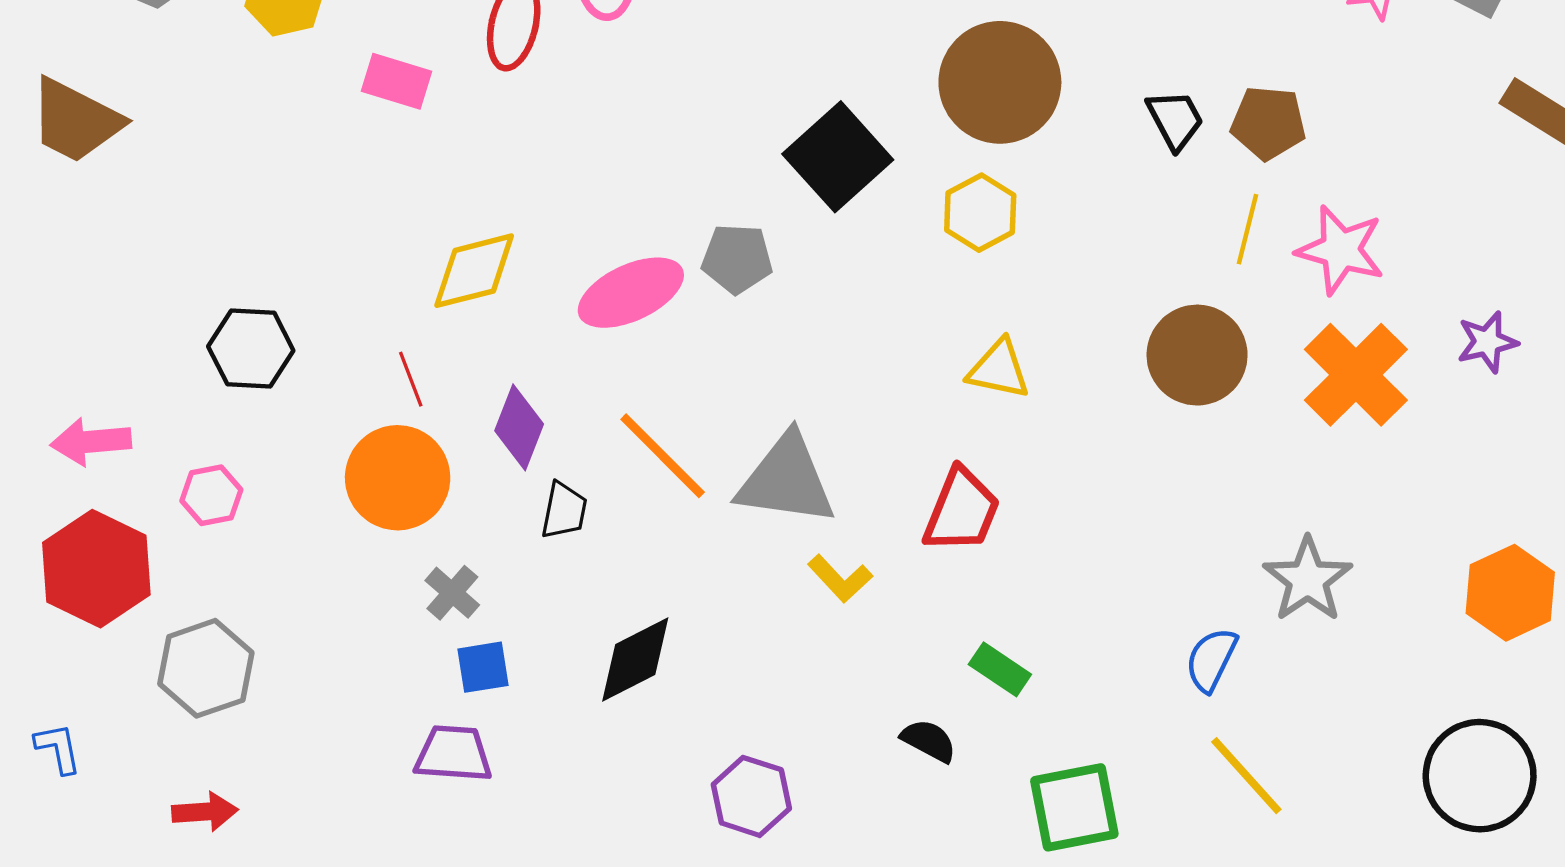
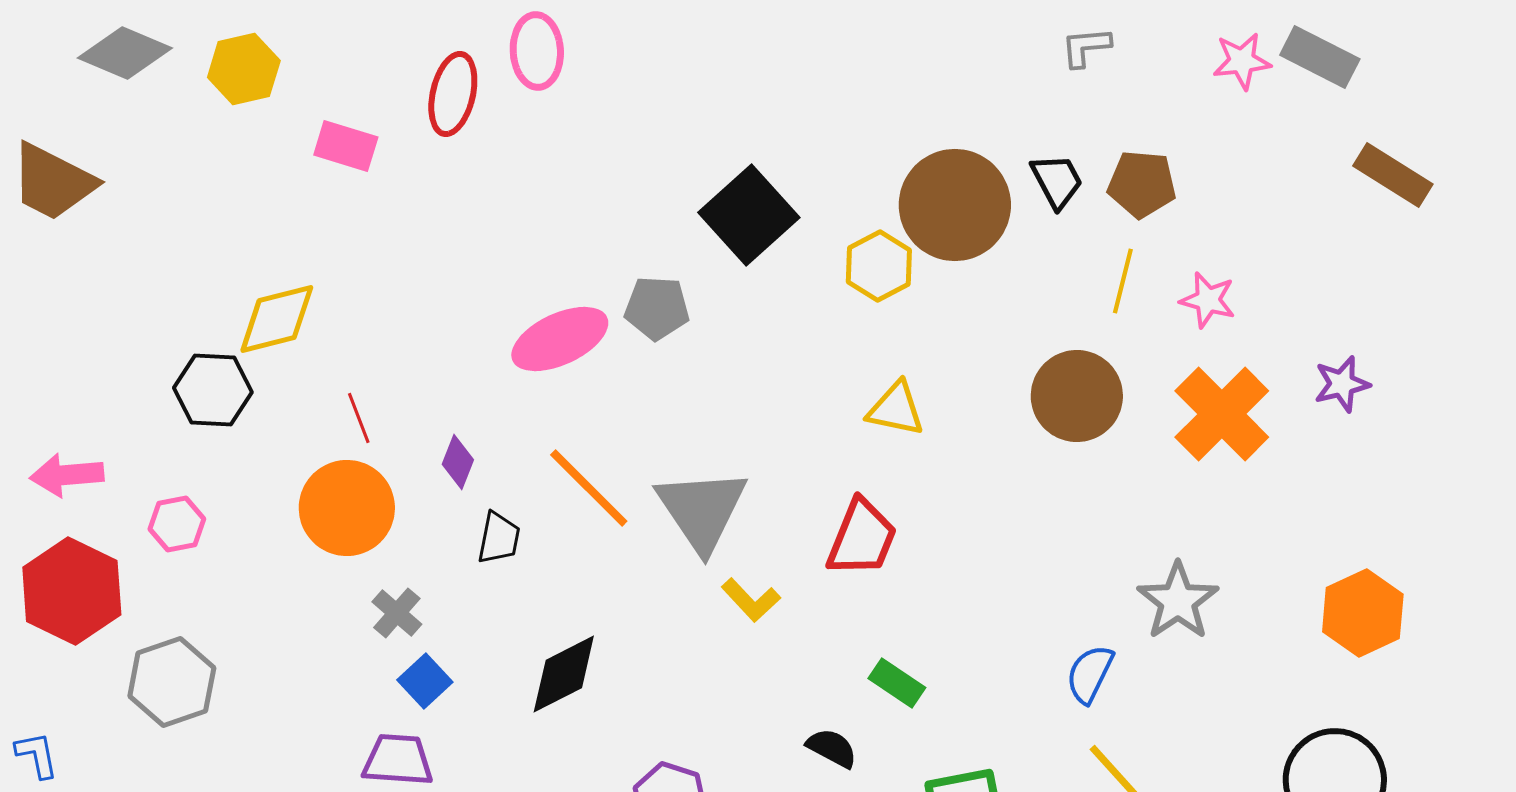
brown circle: (1000, 82) -> (955, 205), moved
pink star: (1341, 250) -> (1208, 300), size x0.7
yellow diamond: (474, 271) -> (277, 319), moved
purple diamond: (519, 427) -> (458, 462), size x0.7
gray triangle: (786, 480) -> (702, 510), turned 48
blue square: (483, 667) -> (425, 681), turned -34

